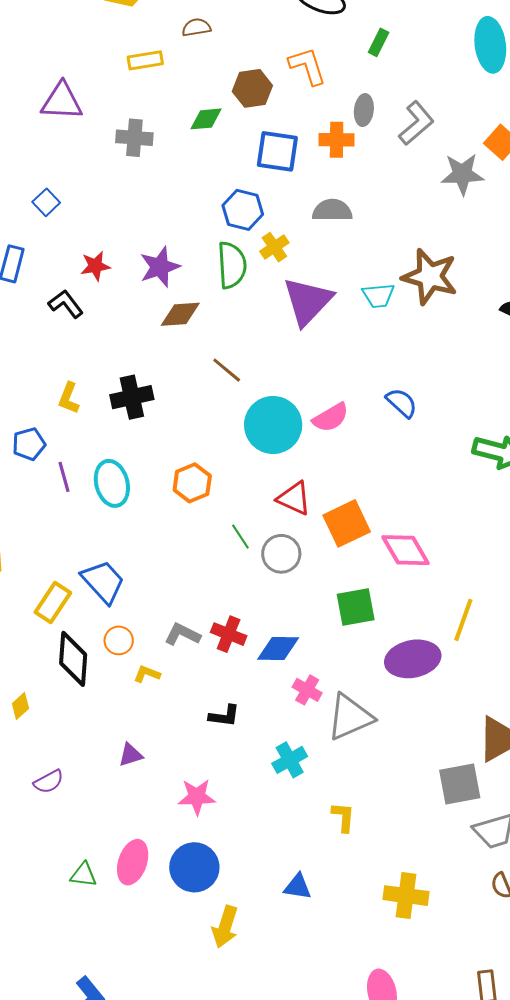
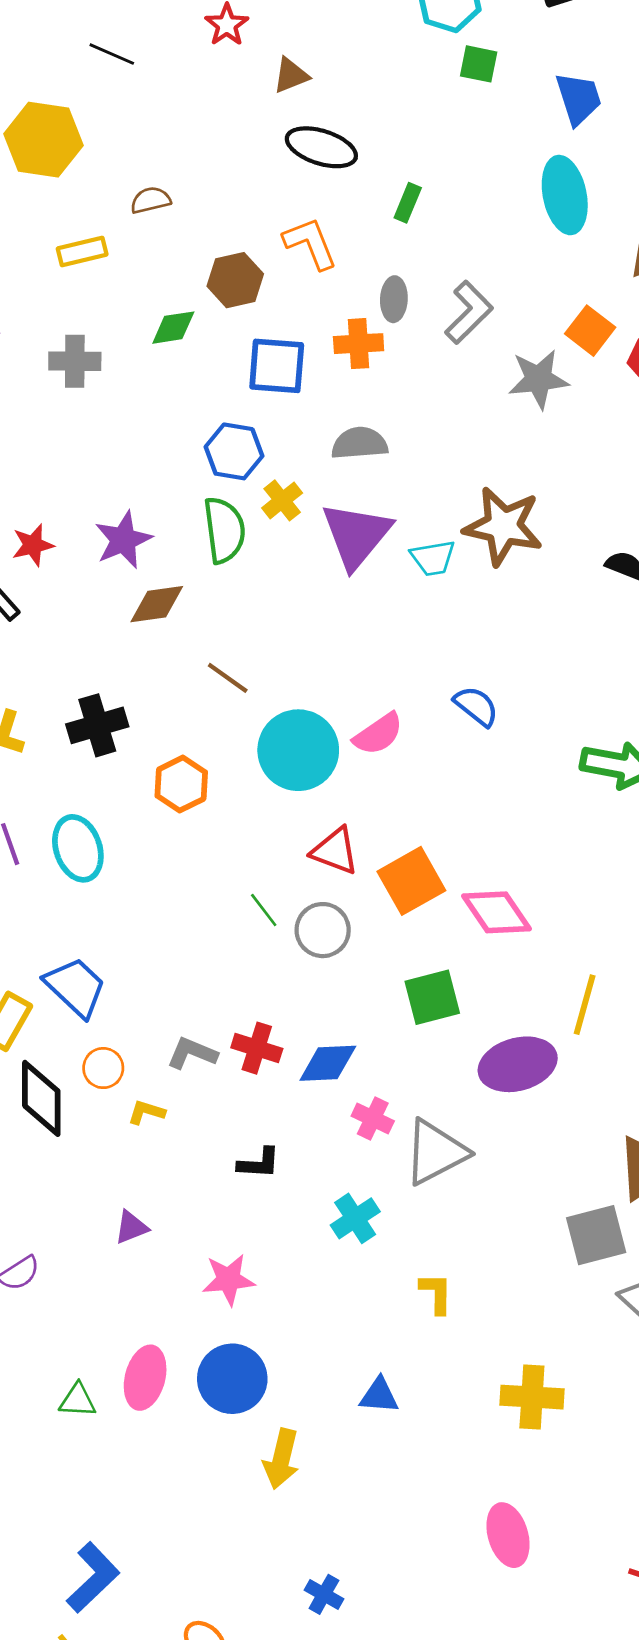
purple triangle: (308, 301) -> (356, 535), moved
orange hexagon: (192, 483) -> (181, 784), moved

